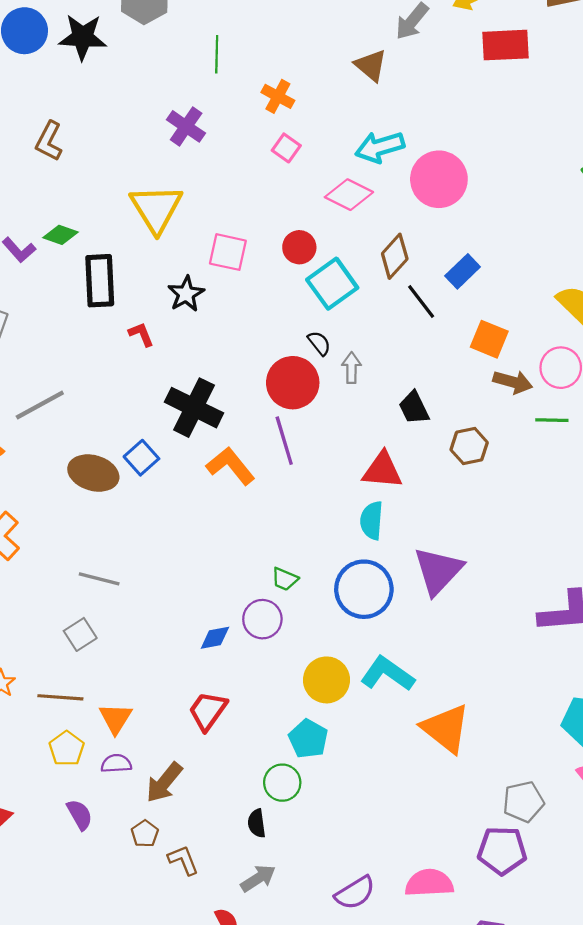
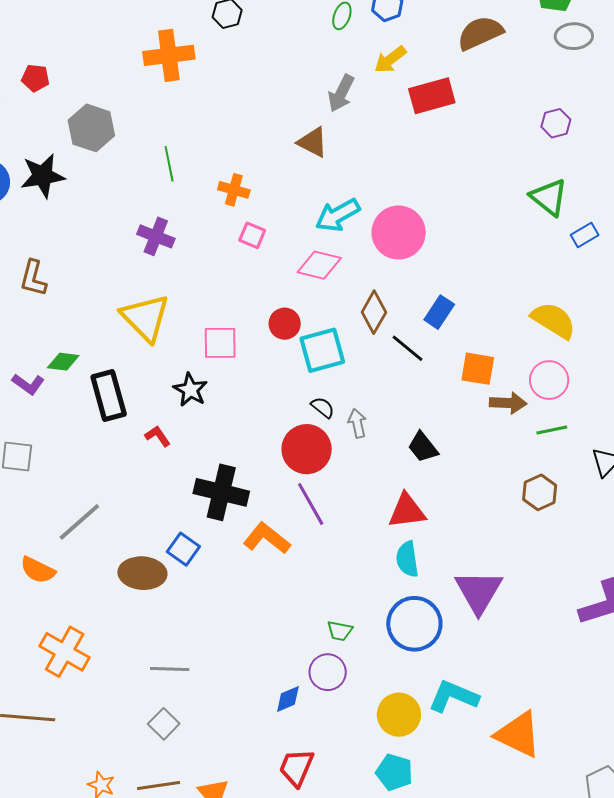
cyan square: (332, 284) -> (322, 350), turned 33
brown hexagon: (469, 446) -> (540, 492), moved

